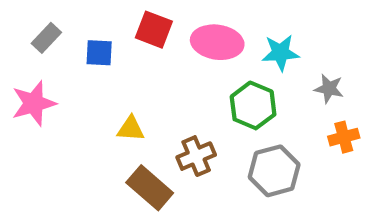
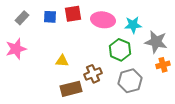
red square: (154, 30) -> (73, 14), turned -30
blue square: (99, 53) -> (50, 17), moved
gray star: (329, 89) -> (156, 42), size x1.6
brown rectangle: (150, 188) -> (71, 89), turned -55

